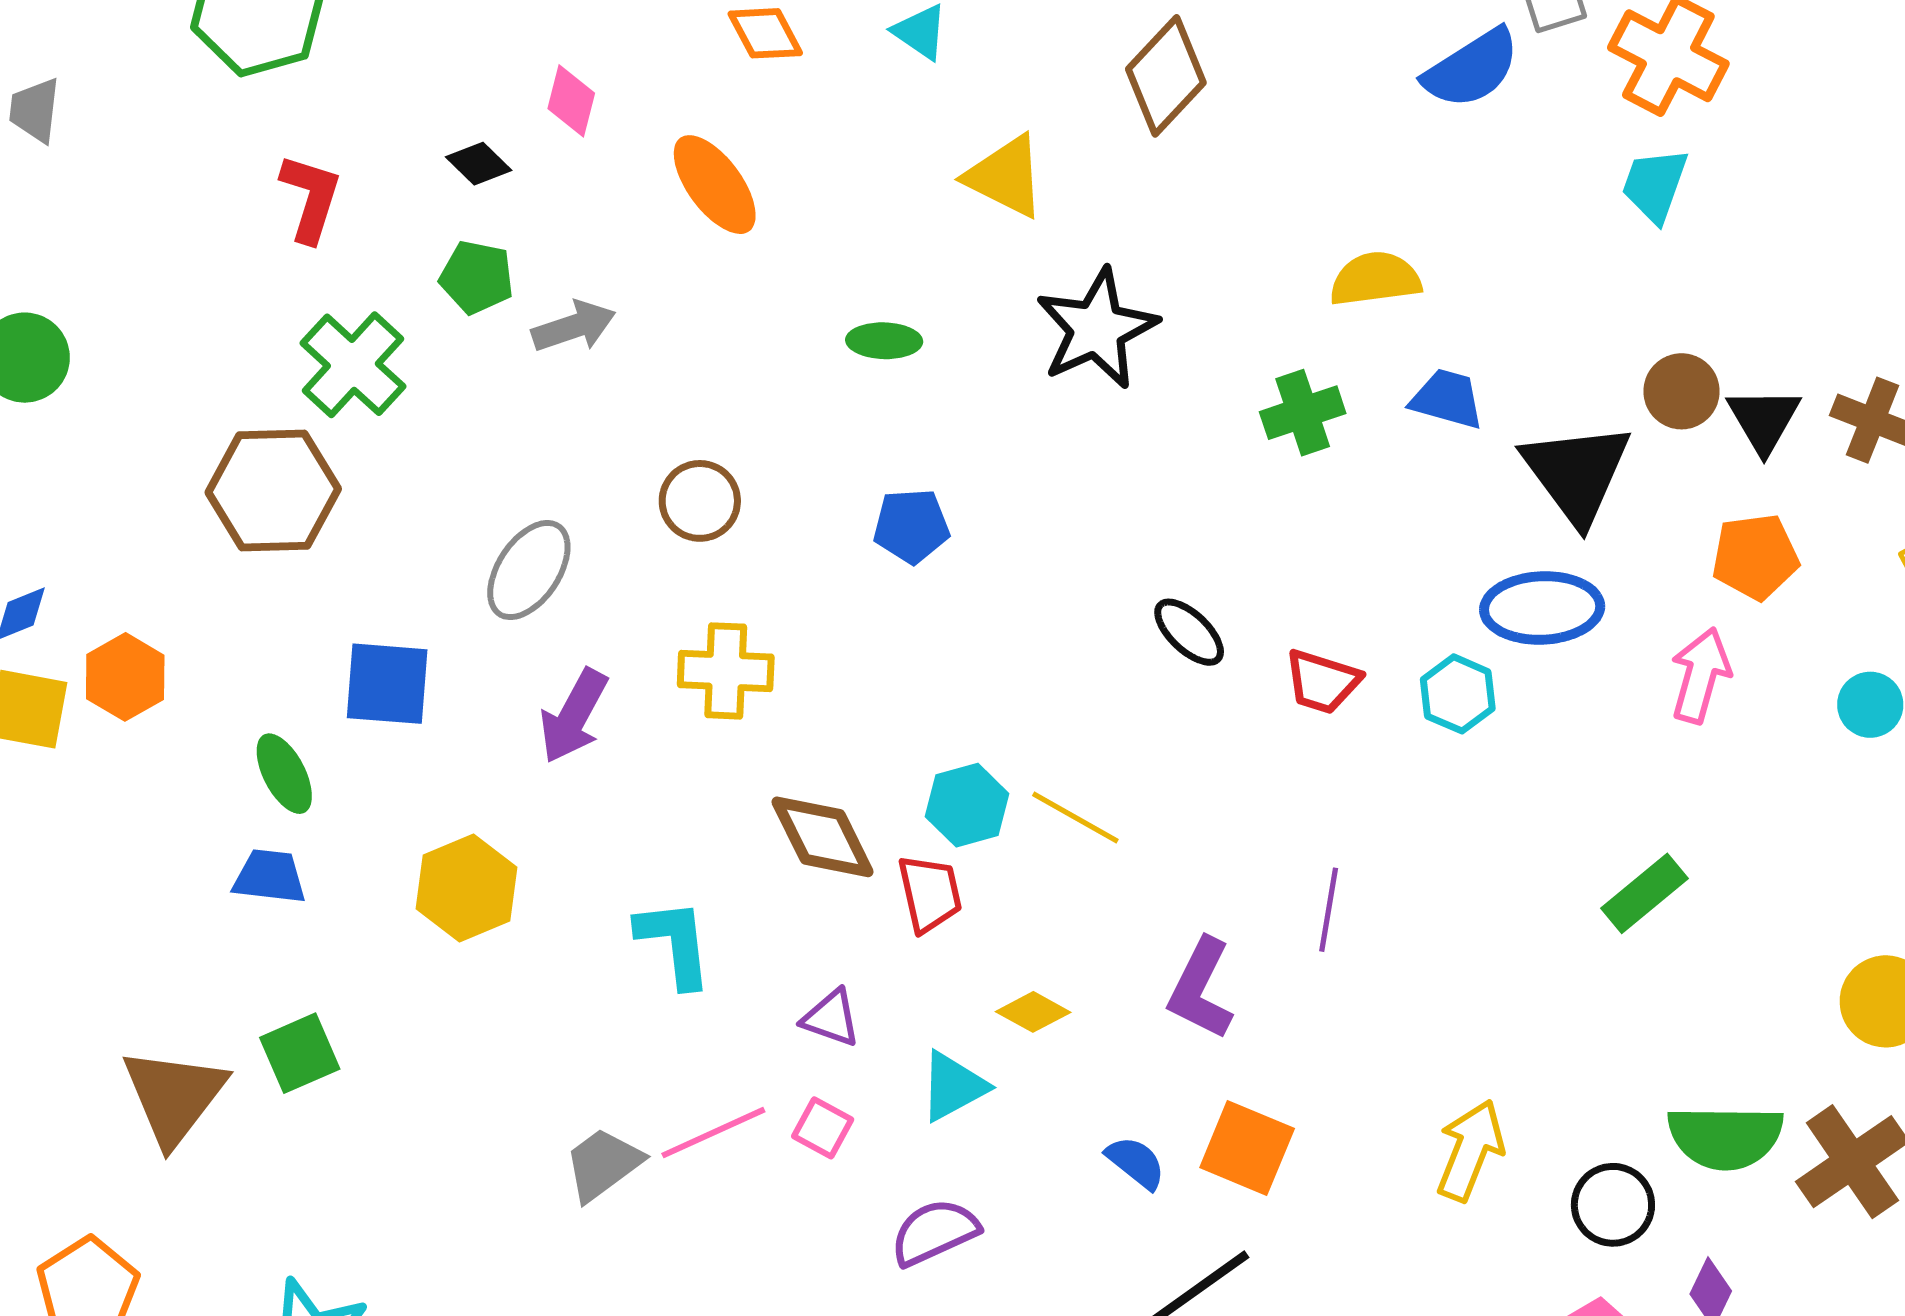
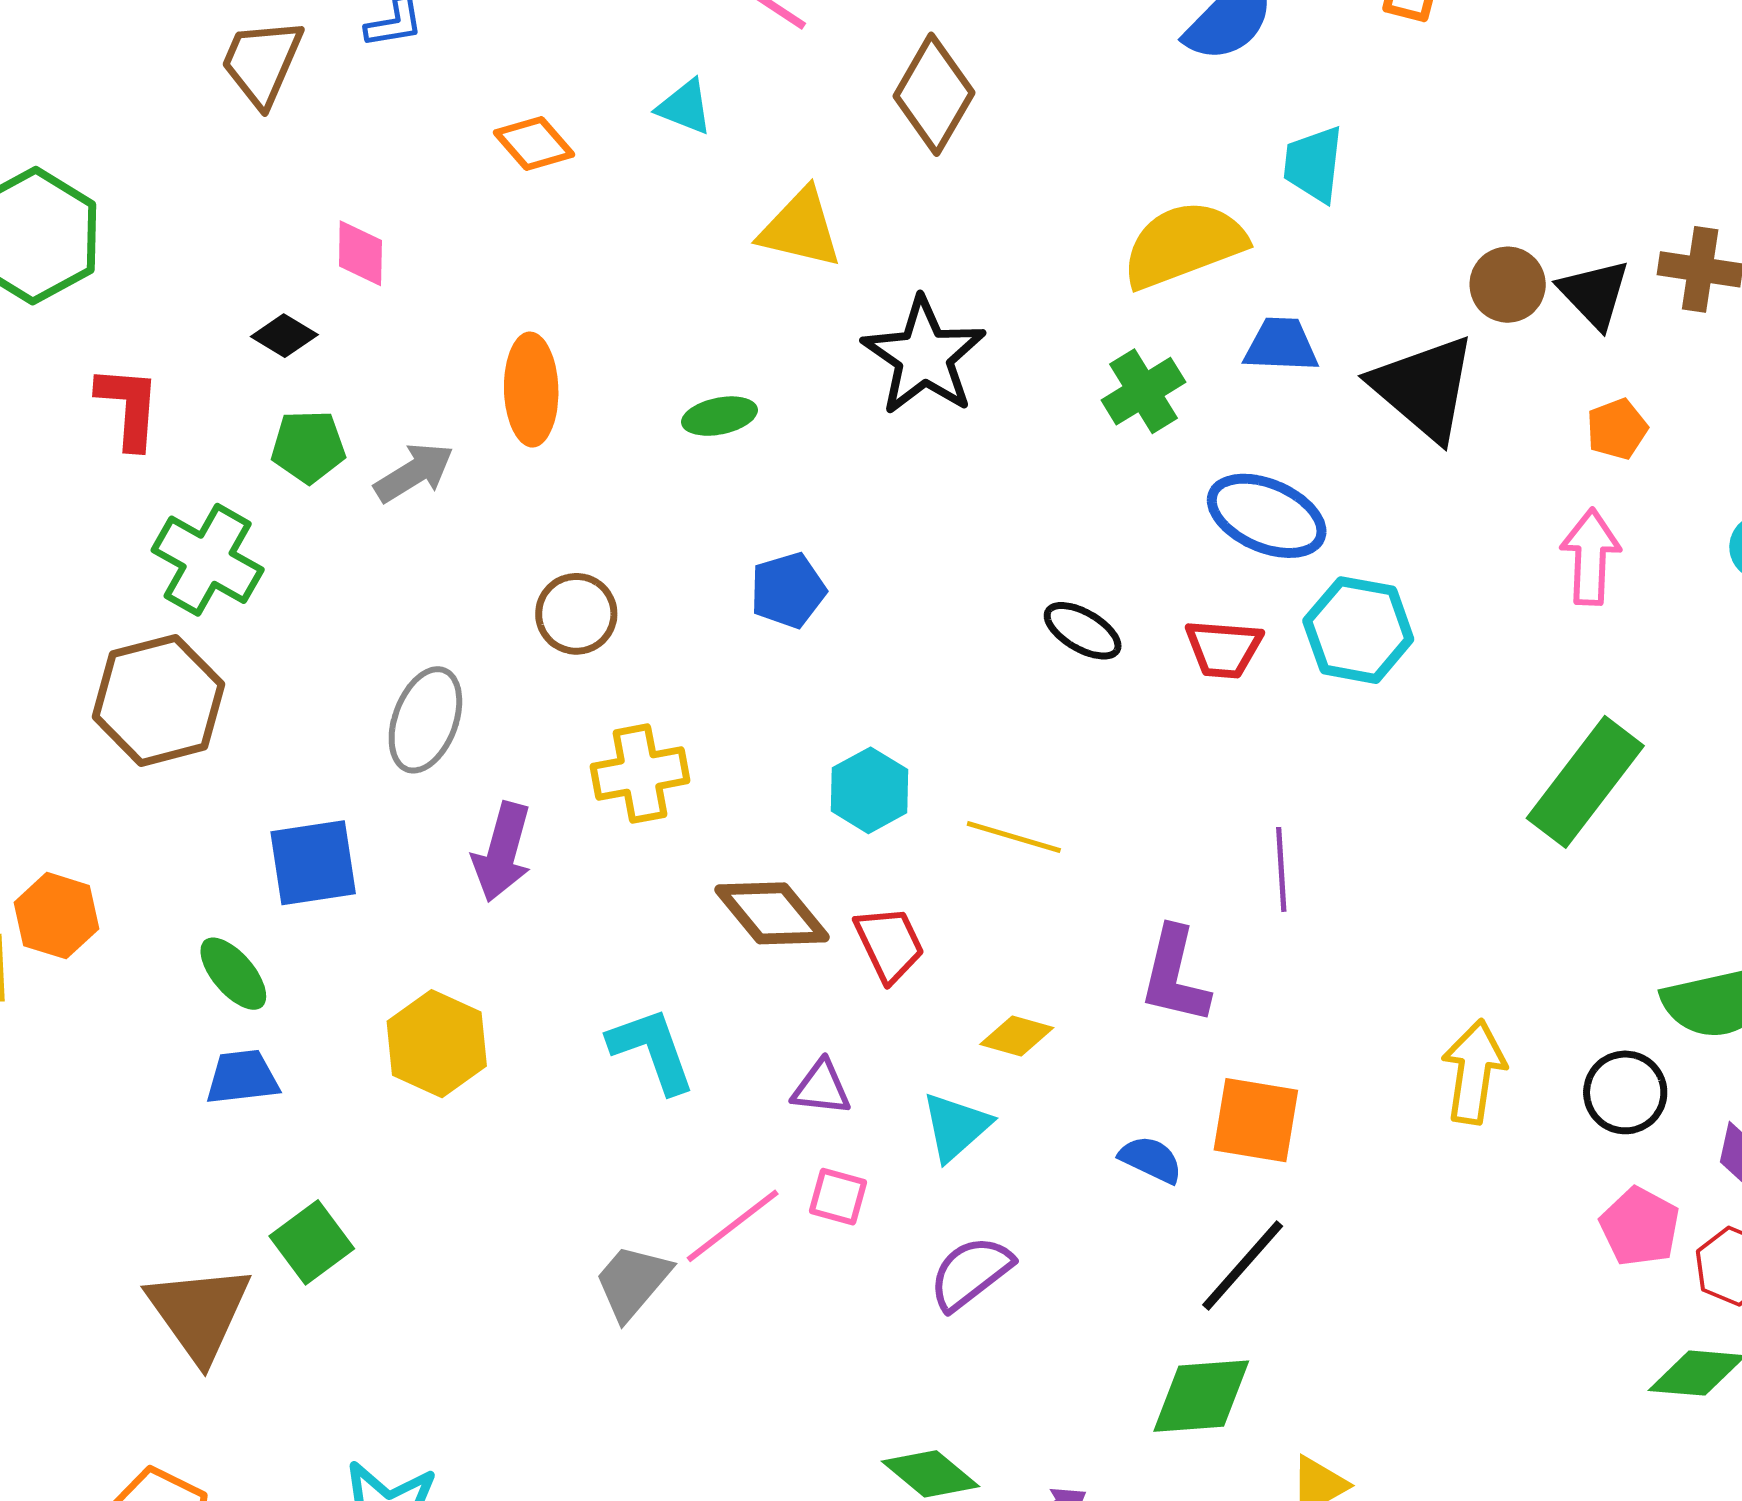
orange ellipse: (715, 185) -> (531, 390), moved, turned 48
cyan trapezoid: (1655, 185) -> (1313, 164), moved
yellow semicircle: (1375, 279) -> (1184, 245), size x1.4
orange pentagon: (1755, 557) -> (1617, 429), size x0.7
blue ellipse: (1542, 608) -> (1267, 516), moved, turned 39
cyan hexagon: (1458, 694) -> (1358, 630), size x1.4
cyan hexagon: (967, 805) -> (869, 790), moved
green rectangle: (1644, 893) -> (1585, 782), size x1.5

